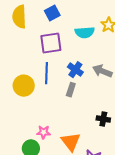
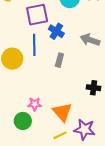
blue cross: (75, 70) -> (56, 31), moved

